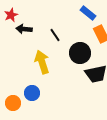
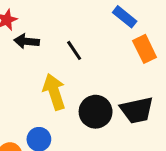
black circle: (80, 53) -> (96, 112), moved

